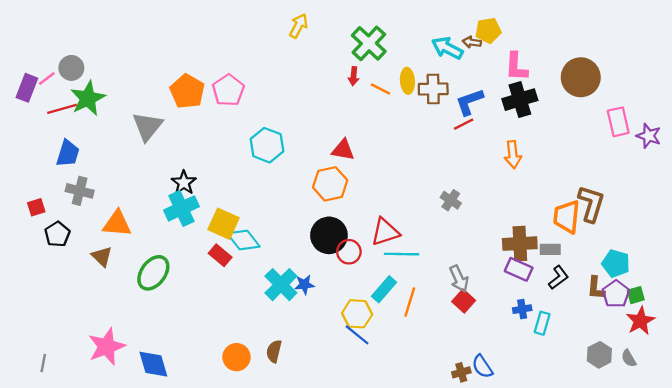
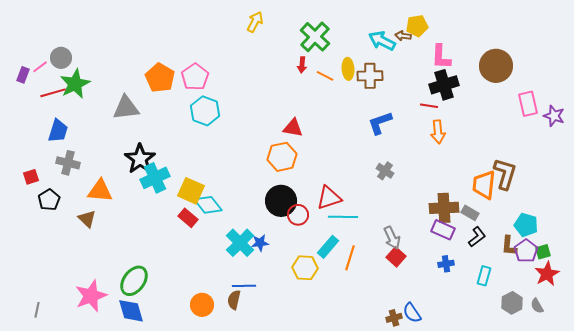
purple rectangle: (27, 88) -> (23, 75), size x0.7
blue L-shape: (469, 102) -> (380, 123), moved
red line: (464, 124) -> (429, 106), moved, turned 36
gray triangle: (147, 126) -> (126, 108), turned 44
cyan hexagon: (267, 145) -> (205, 111), moved
black star: (184, 183) -> (140, 159), moved, size x1.4
gray rectangle: (550, 249) -> (470, 213), turned 30
green ellipse: (153, 273) -> (134, 281), moved
cyan rectangle: (542, 323) -> (484, 276), moved
blue line: (357, 335) -> (244, 286), moved, turned -40

